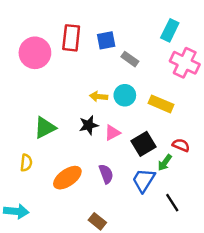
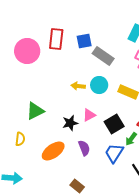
gray rectangle: (130, 59) -> (103, 56), size x1.5
black star: (89, 125) -> (70, 123), moved

